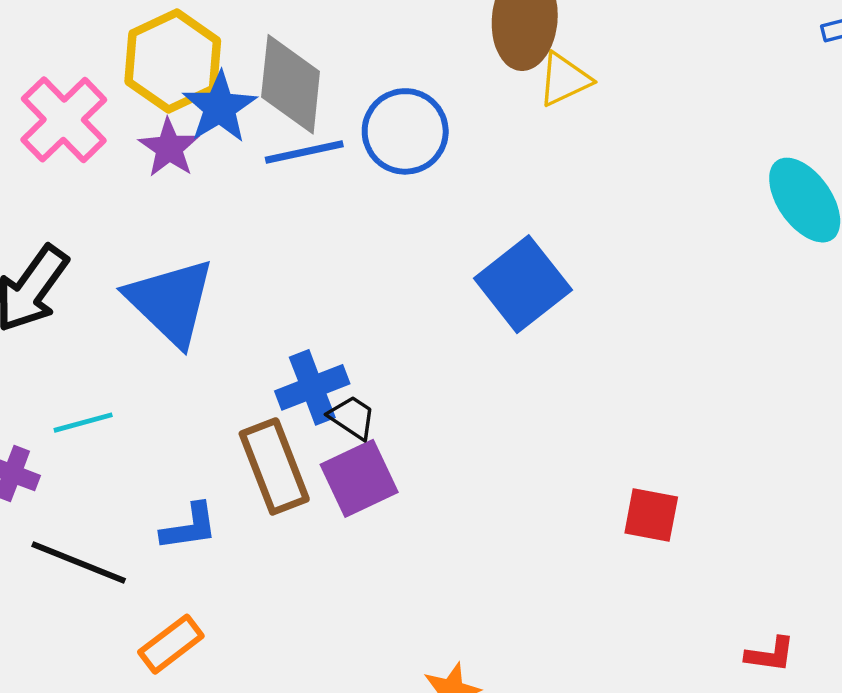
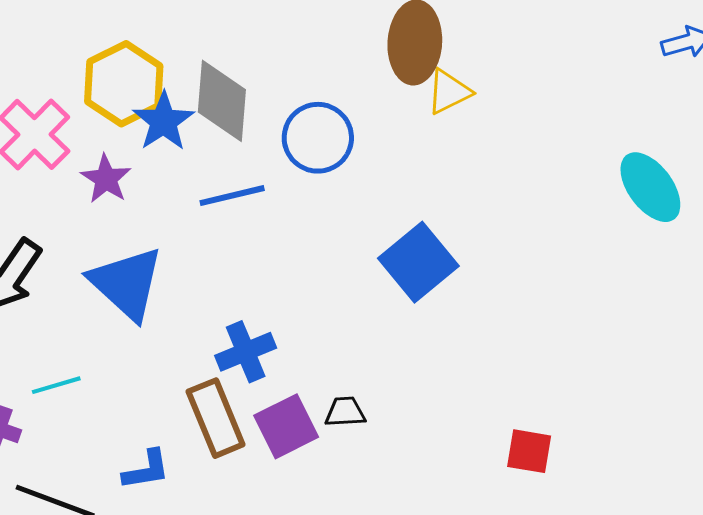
purple star: (169, 148) -> (106, 179), moved
blue line: (304, 152) -> (232, 196), moved
black trapezoid: (352, 417) -> (345, 412), moved, turned -36

